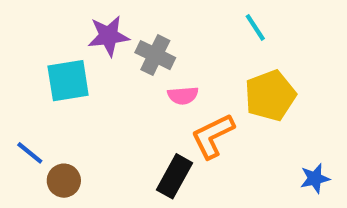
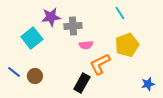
gray cross: (155, 55) -> (73, 26), turned -30
cyan square: (68, 81) -> (32, 38), turned -30
brown circle: (64, 181) -> (35, 76), moved

